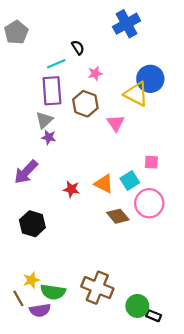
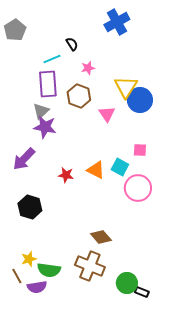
blue circle: (150, 79) -> (140, 100), moved
yellow triangle: (136, 94) -> (126, 87), turned 35
purple star: (49, 137) -> (45, 127), size x1.6
cyan square: (130, 181) -> (120, 167), turned -30
brown diamond: (118, 216) -> (101, 237), moved

